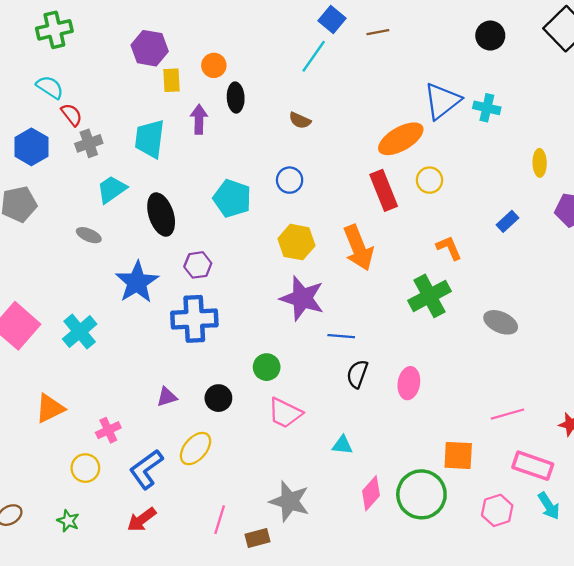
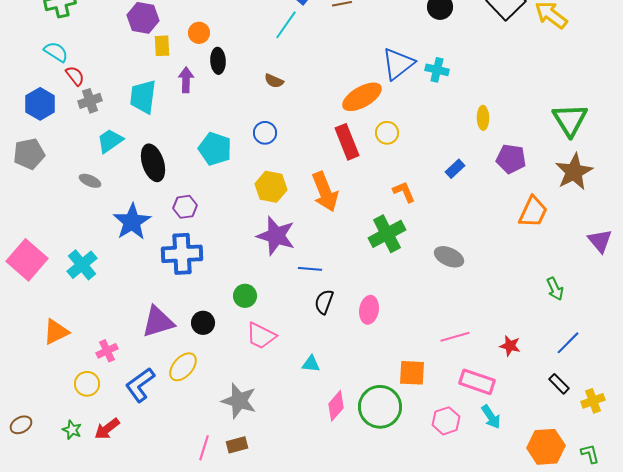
purple triangle: (167, 397) -> (158, 322), size x1.8
gray star: (290, 501) -> (239, 401), moved
red arrow: (142, 520) -> (107, 429), moved
pink line: (220, 520) -> (204, 448), moved

